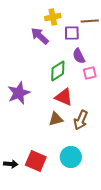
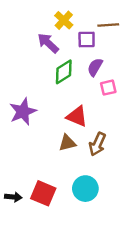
yellow cross: (53, 17) -> (64, 20), turned -35
purple semicircle: (79, 56) -> (95, 67), turned 56
green diamond: (58, 71) -> (64, 72), moved

